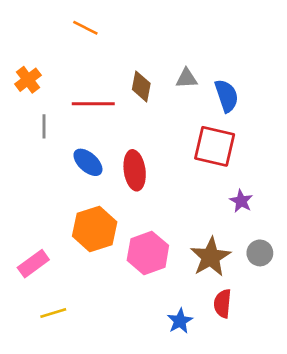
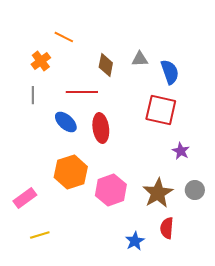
orange line: (85, 28) -> (64, 37), moved
orange cross: (28, 80) -> (41, 61), moved
red line: (93, 104) -> (82, 92), moved

